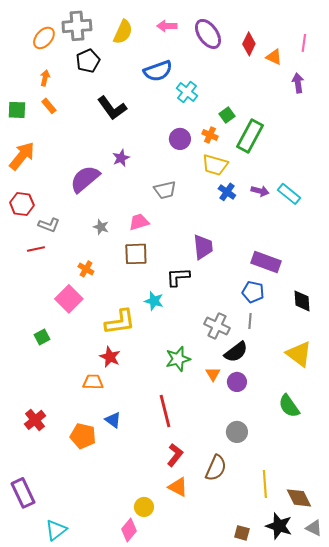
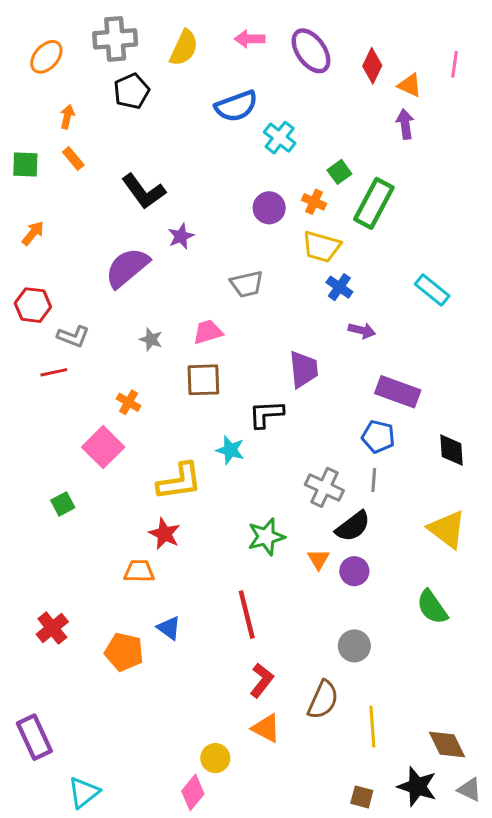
orange ellipse: (44, 38) -> (46, 57), moved
purple arrow: (298, 83) -> (405, 124), moved
black L-shape: (112, 108) -> (144, 191), moved
orange arrow: (22, 156) -> (33, 233), size x0.6
purple arrow: (260, 191) -> (362, 330), moved
yellow line: (265, 484) -> (372, 727), moved

